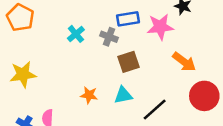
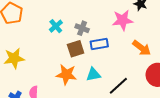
blue rectangle: (128, 19) -> (99, 44), moved
brown square: (128, 62) -> (76, 49), moved
orange star: (89, 95) -> (66, 74), size x1.5

